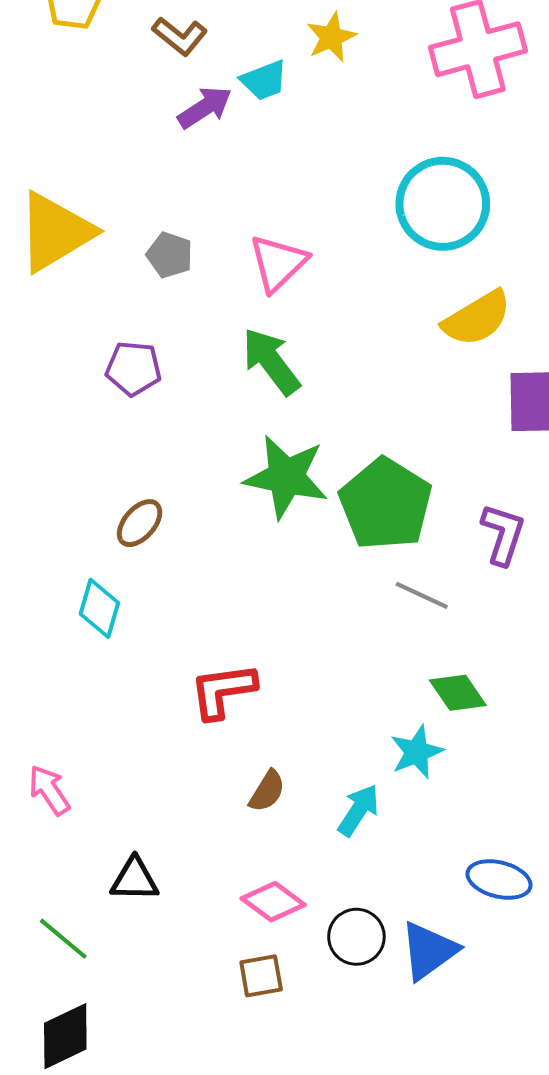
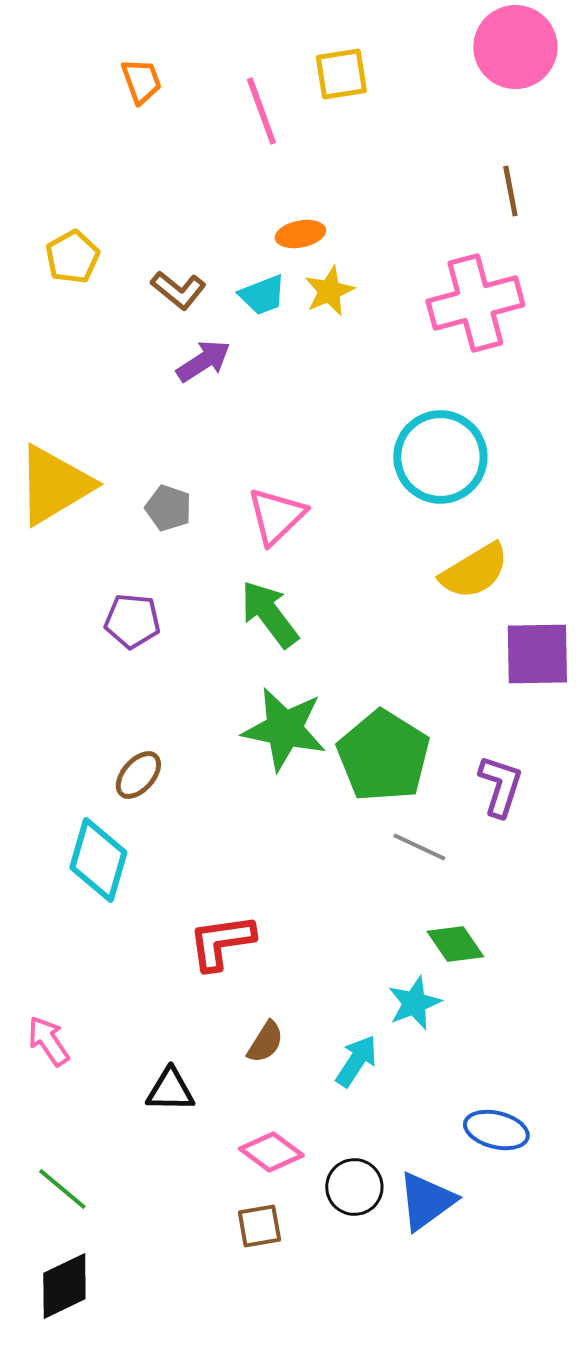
cyan trapezoid: (264, 80) -> (262, 295), moved
cyan diamond: (99, 608) -> (98, 860), size x1.4
black triangle: (135, 880) -> (170, 1090), moved

